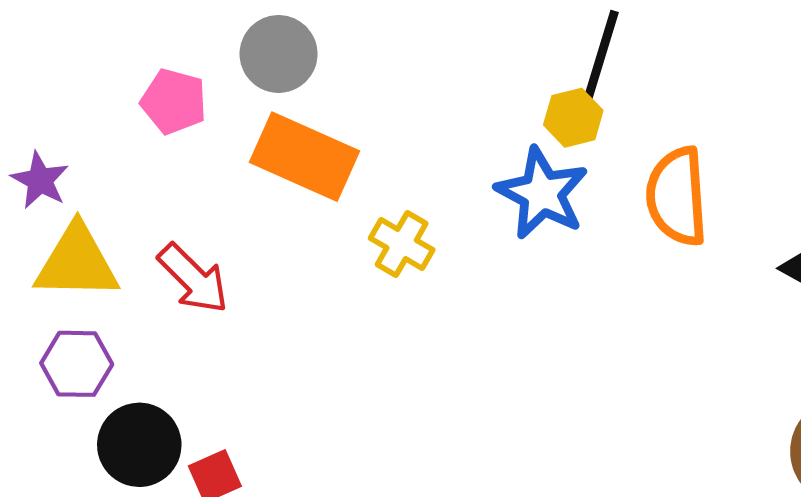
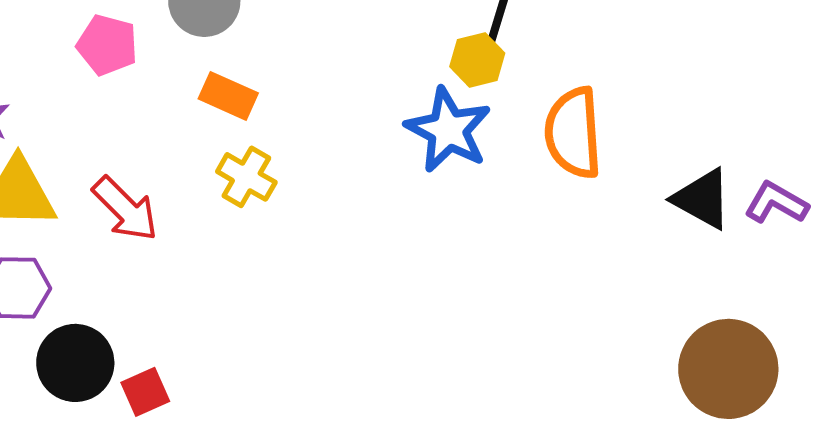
orange rectangle: (304, 157) -> (228, 96), size x0.6
yellow cross: (402, 244) -> (246, 177), moved

